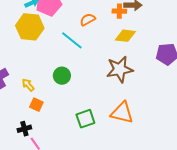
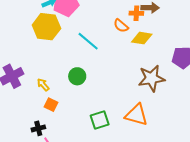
orange semicircle: (88, 20) -> (121, 26), moved, turned -112
brown star: (120, 69) -> (151, 78), moved

